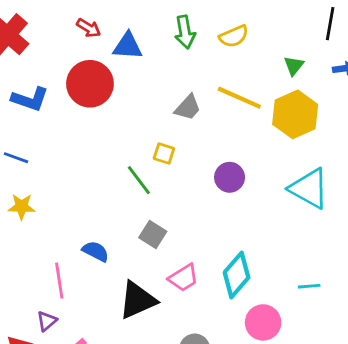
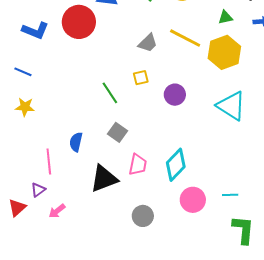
green triangle: (294, 66) -> (225, 17), turned 35
yellow square: (164, 154) -> (141, 78), moved, turned -35
blue semicircle: (96, 251) -> (76, 142), turned -108
pink trapezoid: (183, 278) -> (138, 165), turned -50
cyan line: (309, 286) -> (230, 195), moved

